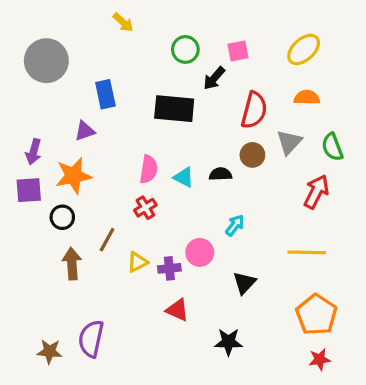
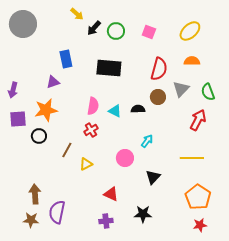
pink square: (238, 51) -> (149, 32), turned 32
gray circle: (46, 61) -> (23, 24), moved
black arrow: (214, 78) -> (94, 28), moved
purple arrow: (34, 152) -> (13, 90), moved
brown arrow: (72, 264) -> (35, 194), moved
purple cross: (169, 268) -> (106, 221), moved

